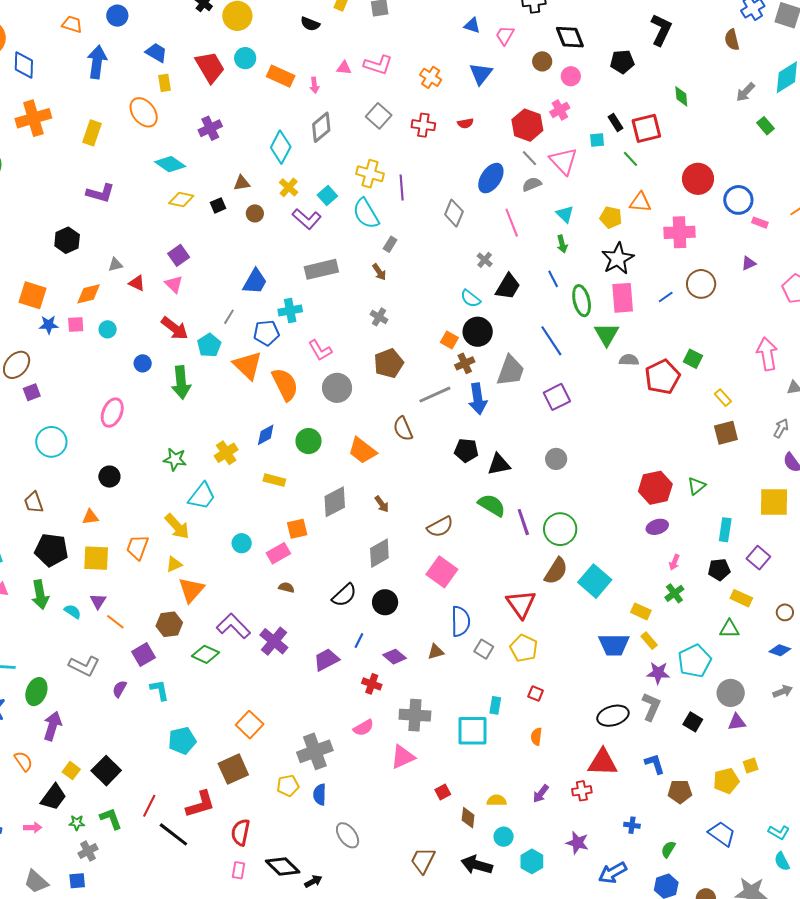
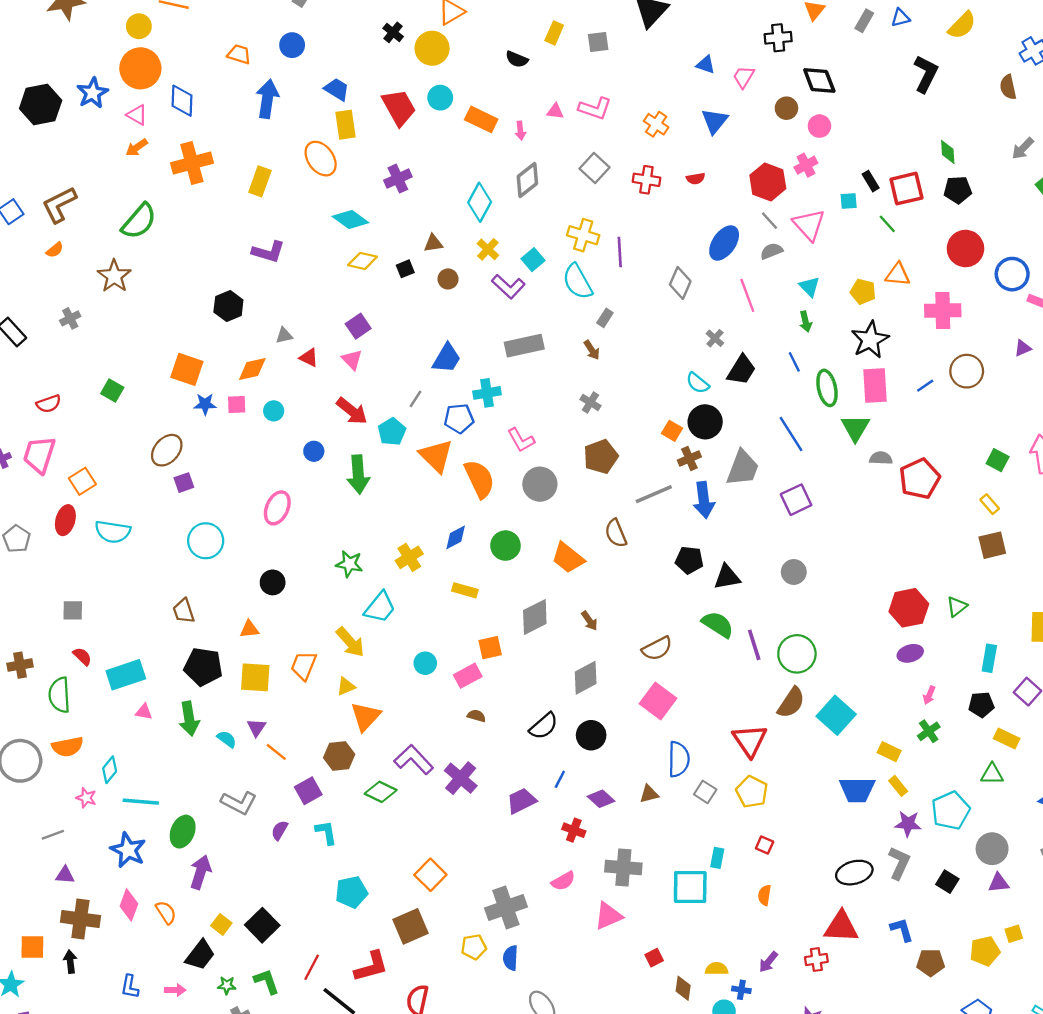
black pentagon: (622, 62) -> (958, 190), moved
yellow rectangle: (164, 83) -> (346, 125), size x1.4
green square: (693, 359) -> (998, 460), moved
blue cross: (632, 825) -> (741, 990), moved

